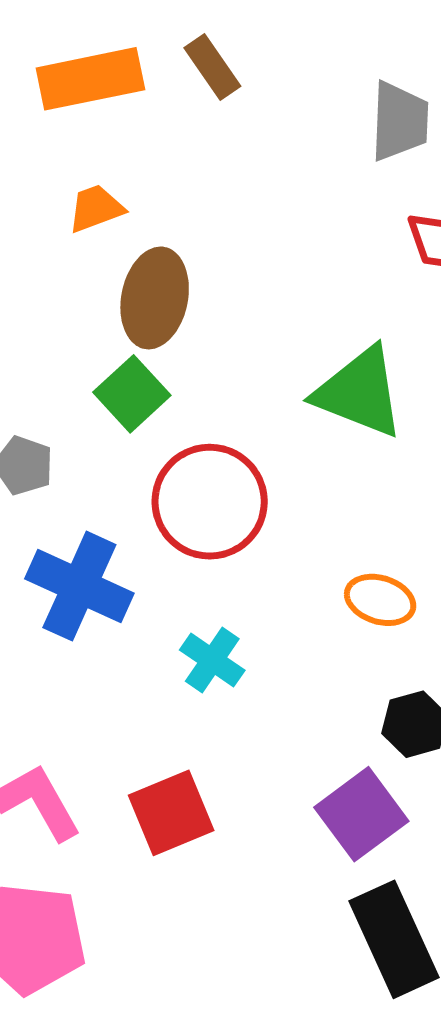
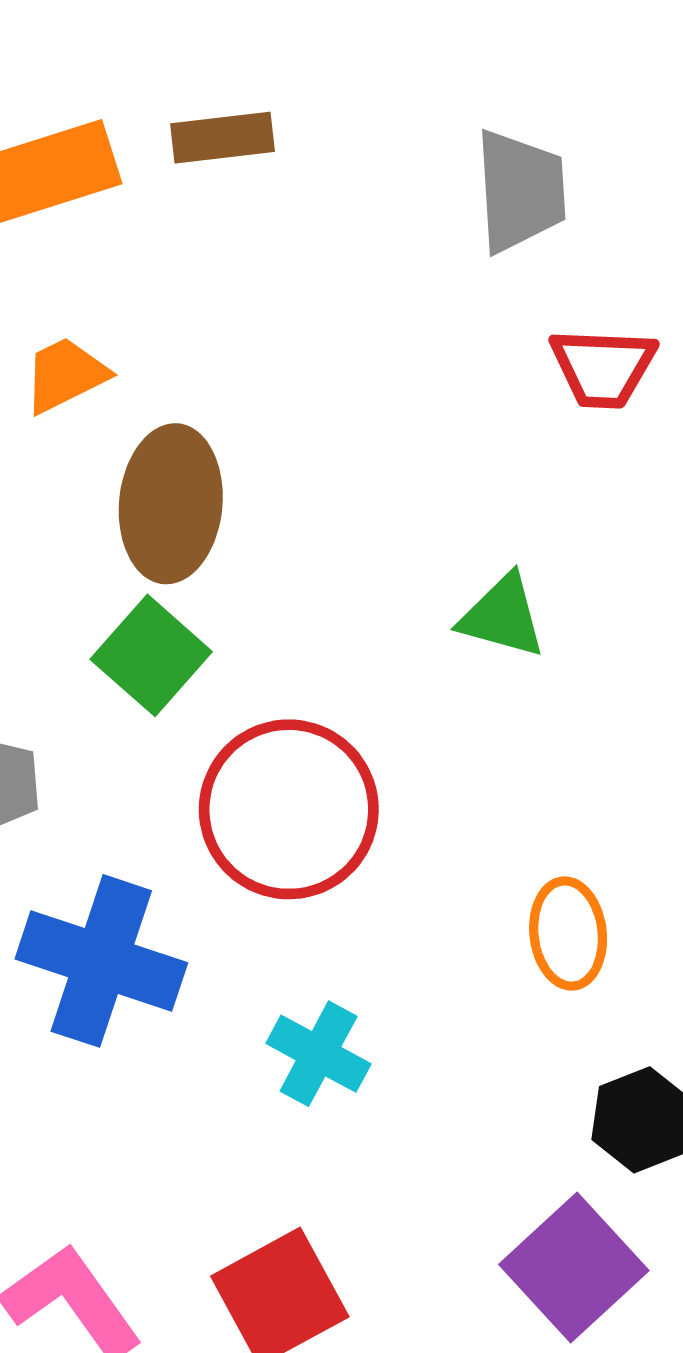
brown rectangle: (212, 67) -> (223, 138), turned -56
green triangle: (359, 392) -> (502, 616), size x0.6
orange ellipse: (380, 600) -> (568, 934), turned 72

